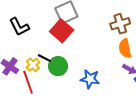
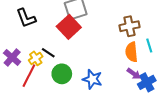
green circle: (58, 66) -> (62, 74), moved
red line: (28, 82) -> (29, 76), turned 40

